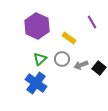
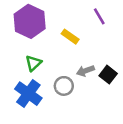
gray circle: (62, 59) -> (64, 86), moved

